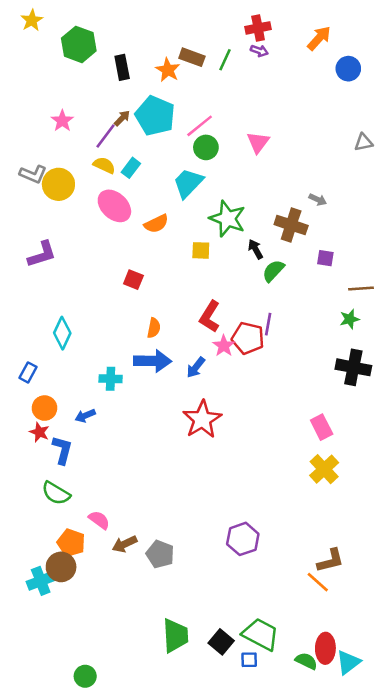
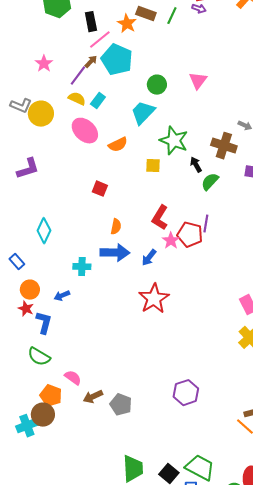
pink line: (200, 126) -> (100, 40), moved
blue rectangle: (28, 372) -> (17, 262), turned -70

